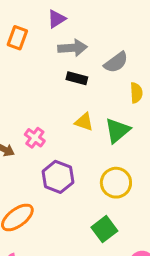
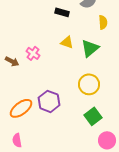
purple hexagon: (58, 177) -> (49, 101), moved
green square: (104, 229) -> (93, 116), moved

